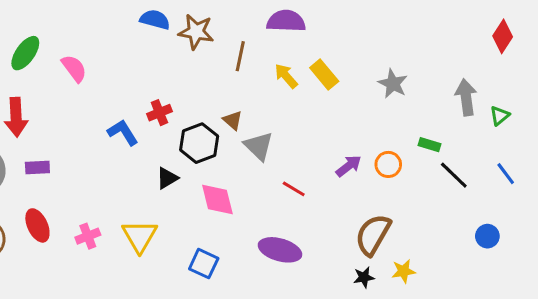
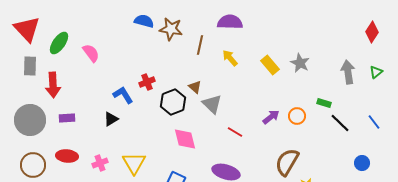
yellow rectangle: (324, 74) -> (270, 65), moved
green triangle: (500, 116) -> (376, 72), moved
black triangle: (167, 178) -> (111, 119), moved
red ellipse: (37, 225) -> (67, 156), turned -60

